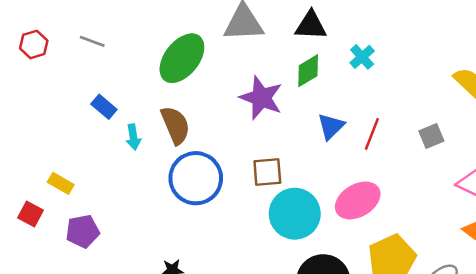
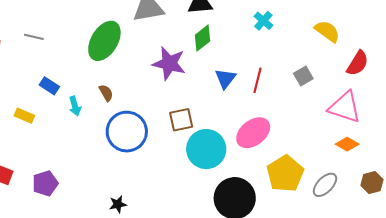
cyan cross: (362, 57) -> (263, 21), moved
brown semicircle: (175, 125) -> (106, 93), size x0.6
yellow rectangle: (61, 183) -> (24, 116), moved

